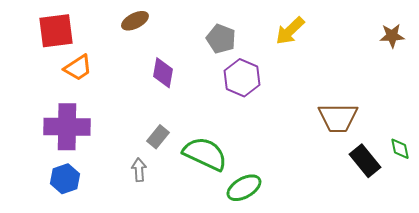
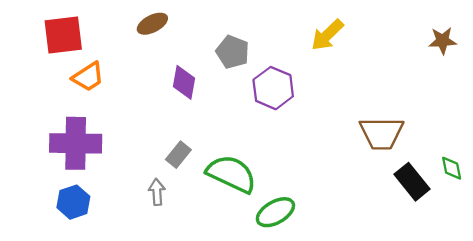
gray pentagon: (221, 39) -> (233, 52), moved

